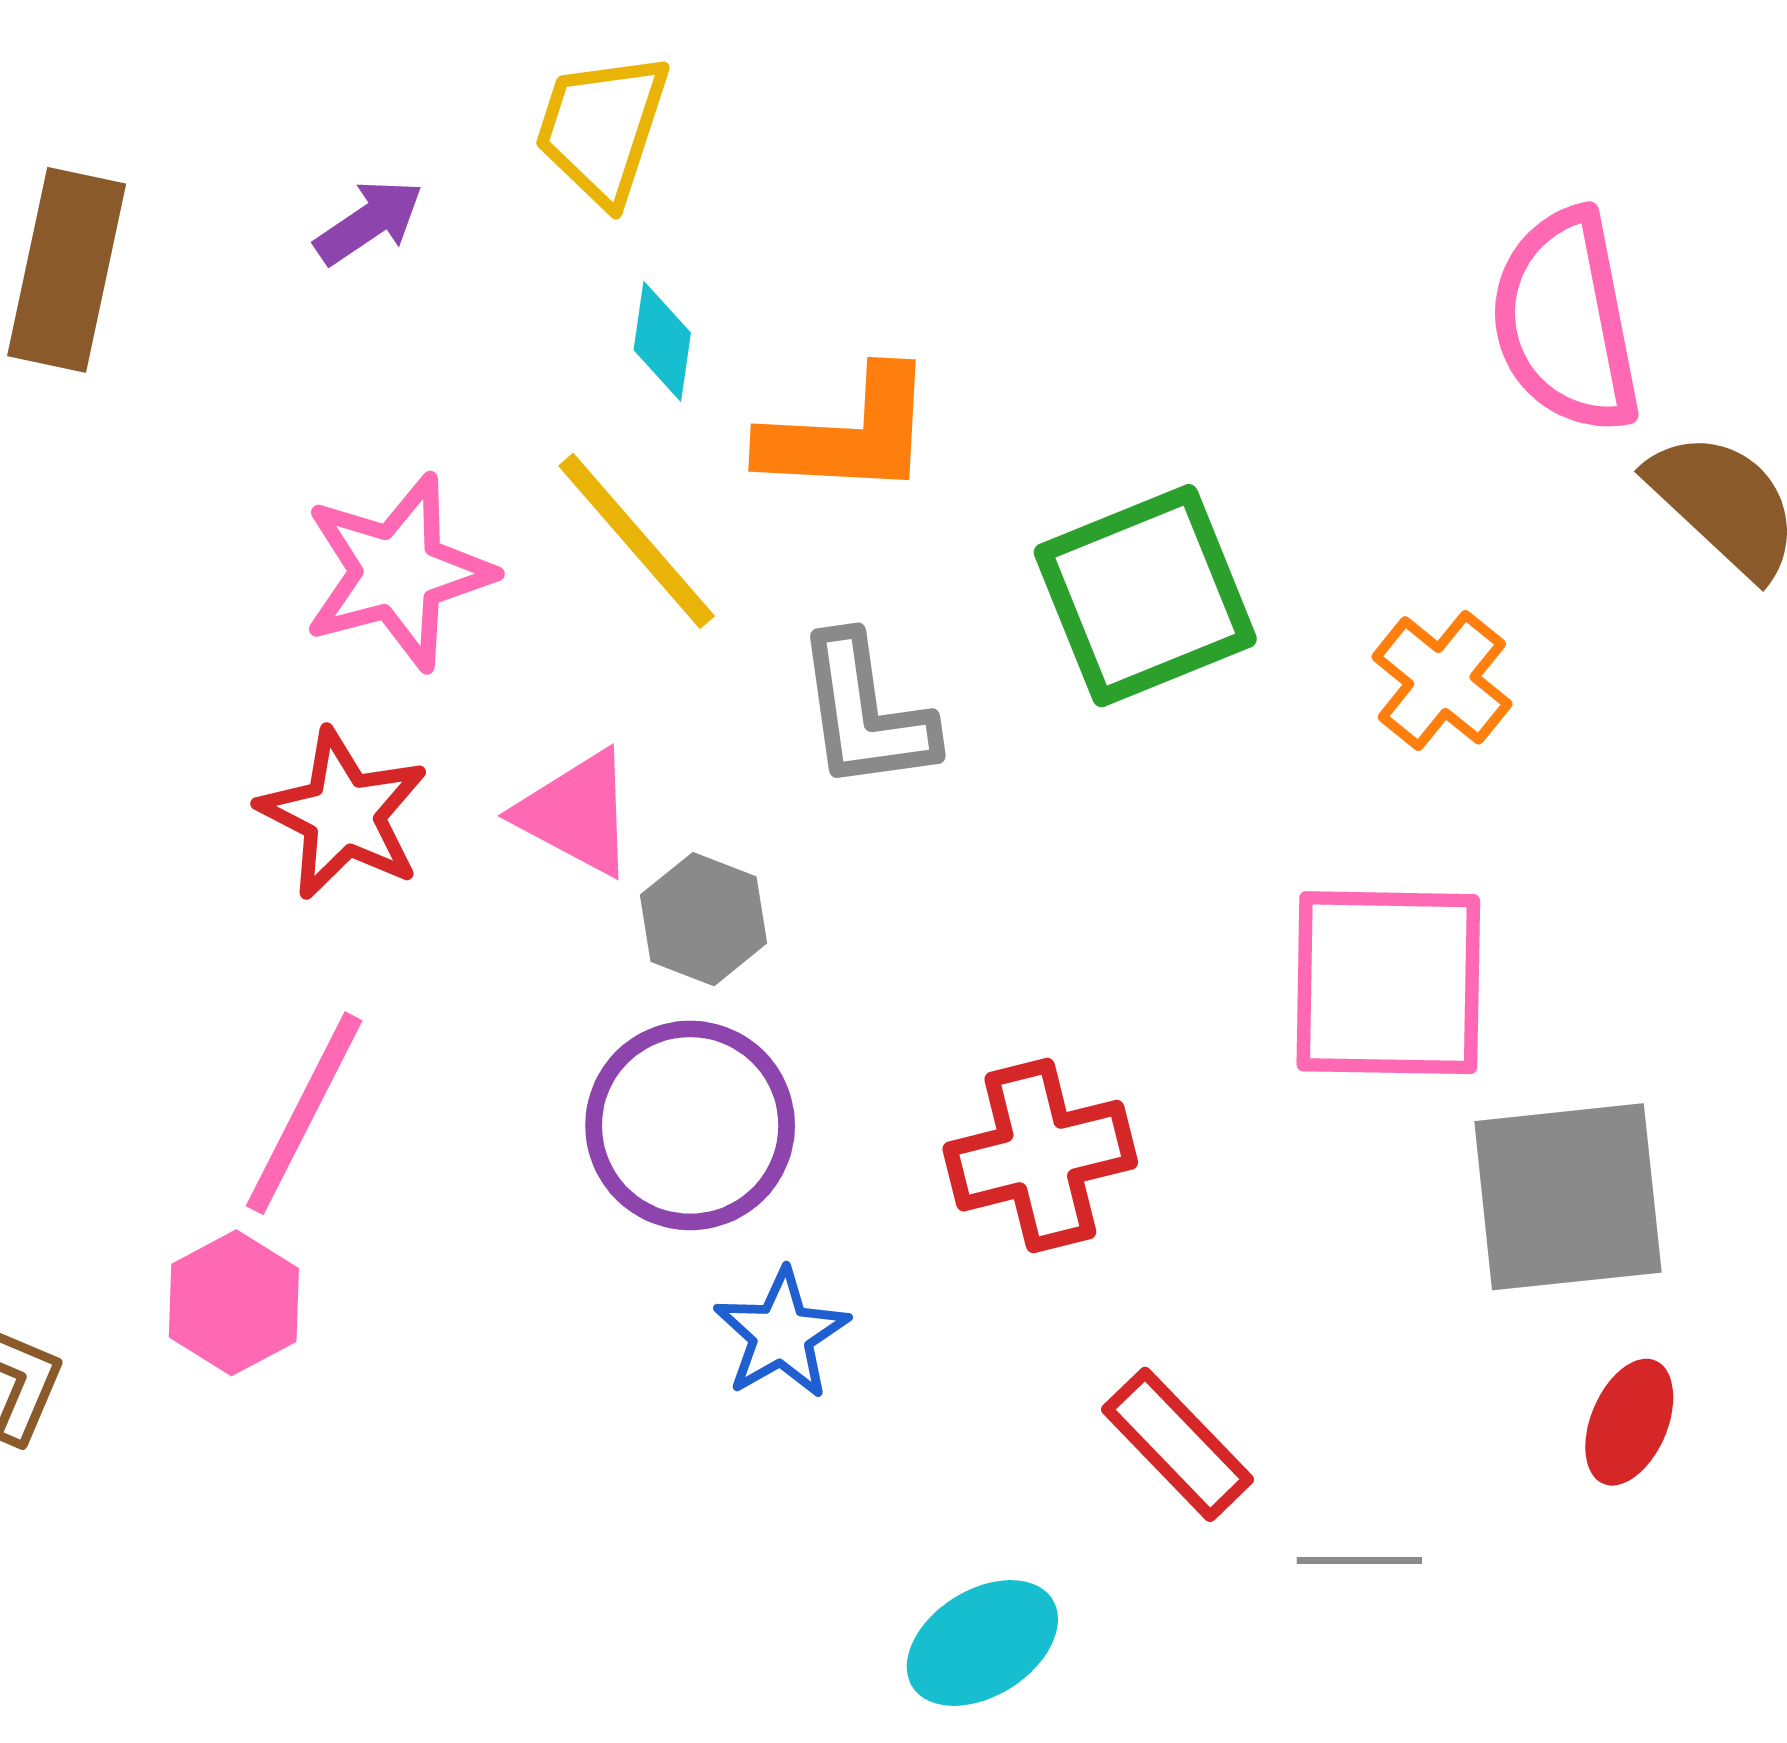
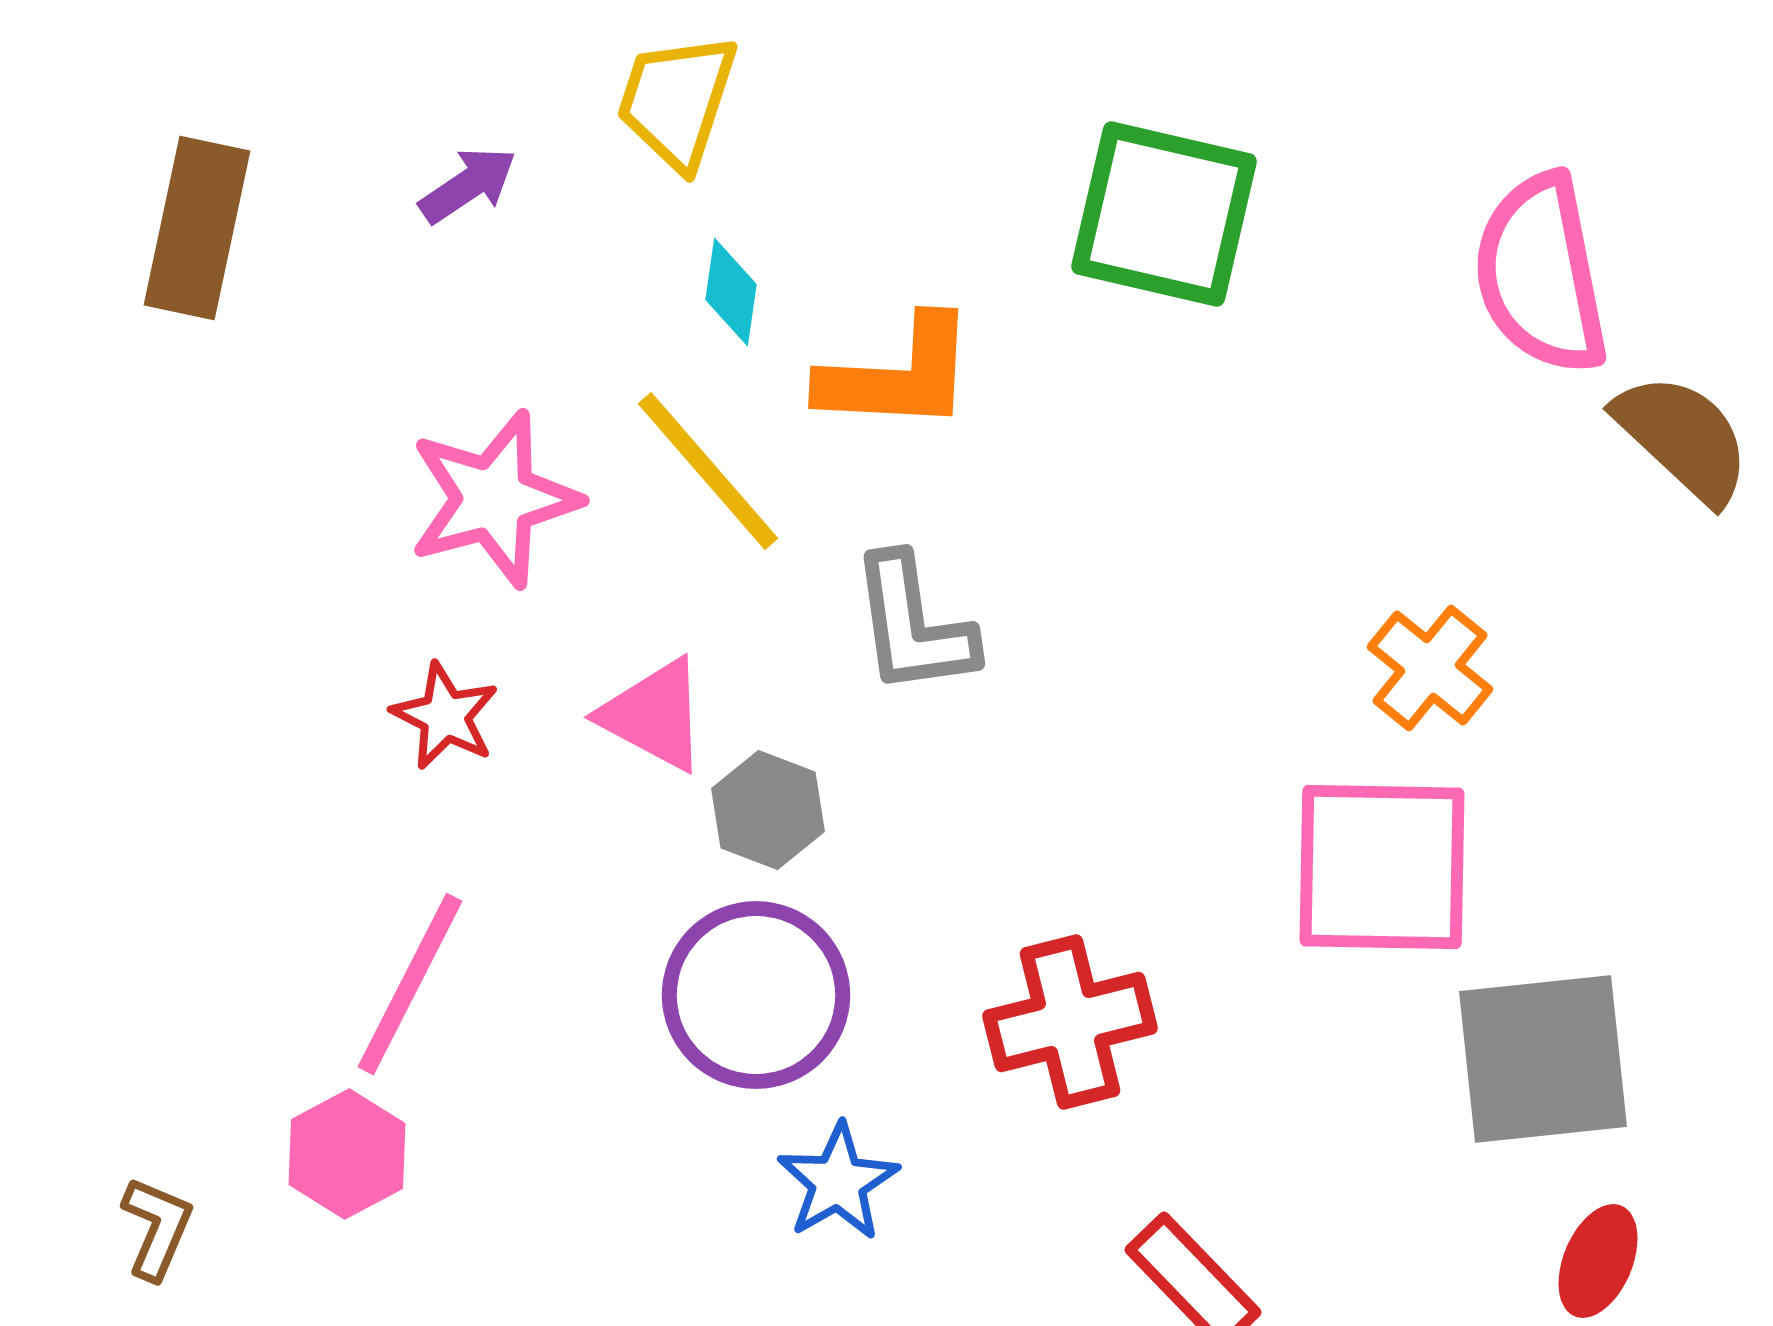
green square: (1145, 596) -> (1164, 214), moved, turned 35
orange cross: (1442, 680) -> (1430, 668), moved
red star: (343, 814) -> (445, 716), size x0.7

